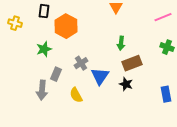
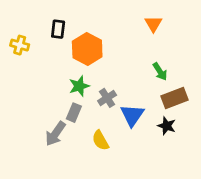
green arrow: (121, 43) -> (160, 72), turned -40
green star: (44, 49) -> (79, 86), moved
gray arrow: (42, 90) -> (55, 134), turned 30

